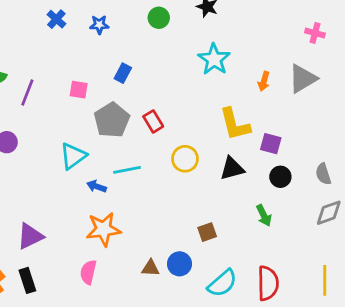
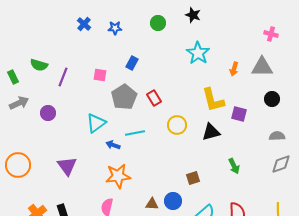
gray triangle: (303, 79) -> (262, 67), turned 30
gray semicircle: (323, 174) -> (277, 136), turned 105
black circle: (280, 177) -> (272, 99), moved
purple triangle: (30, 236) -> (67, 166), moved, turned -40

